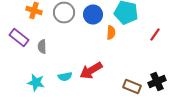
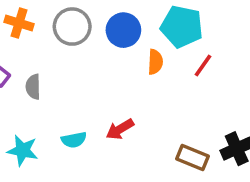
red line: (155, 34) -> (203, 65), moved
red arrow: (91, 70) -> (120, 129), size x0.7

